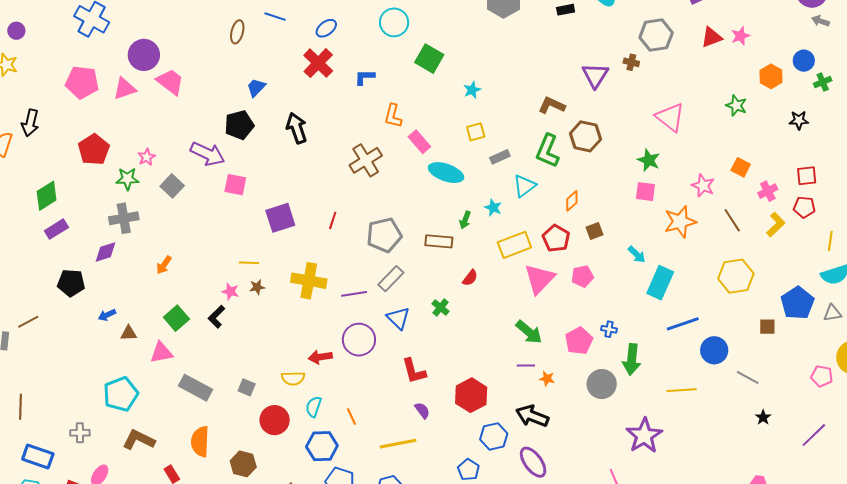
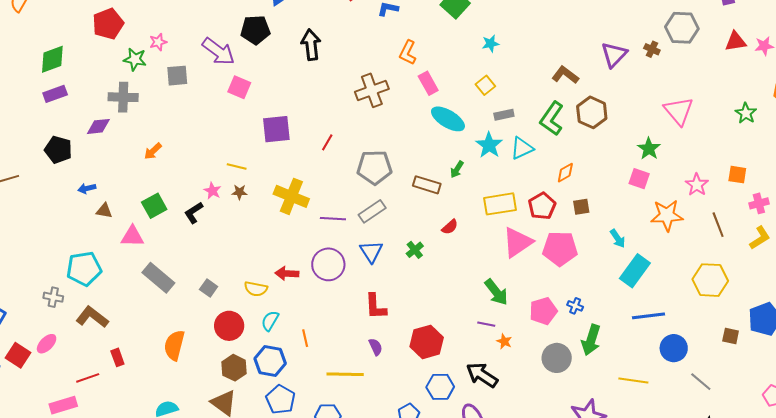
yellow square: (476, 132) -> (485, 85), turned -36
orange square: (741, 167) -> (737, 175), turned -30
gray square: (172, 186) -> (177, 76), turned 30
cyan star: (493, 208) -> (489, 145), moved, size x1.5
pink pentagon: (582, 276) -> (560, 249), size x1.6
gray cross: (80, 433) -> (53, 297), moved
orange semicircle: (200, 442) -> (174, 345), moved
brown hexagon: (243, 464) -> (234, 368), moved

